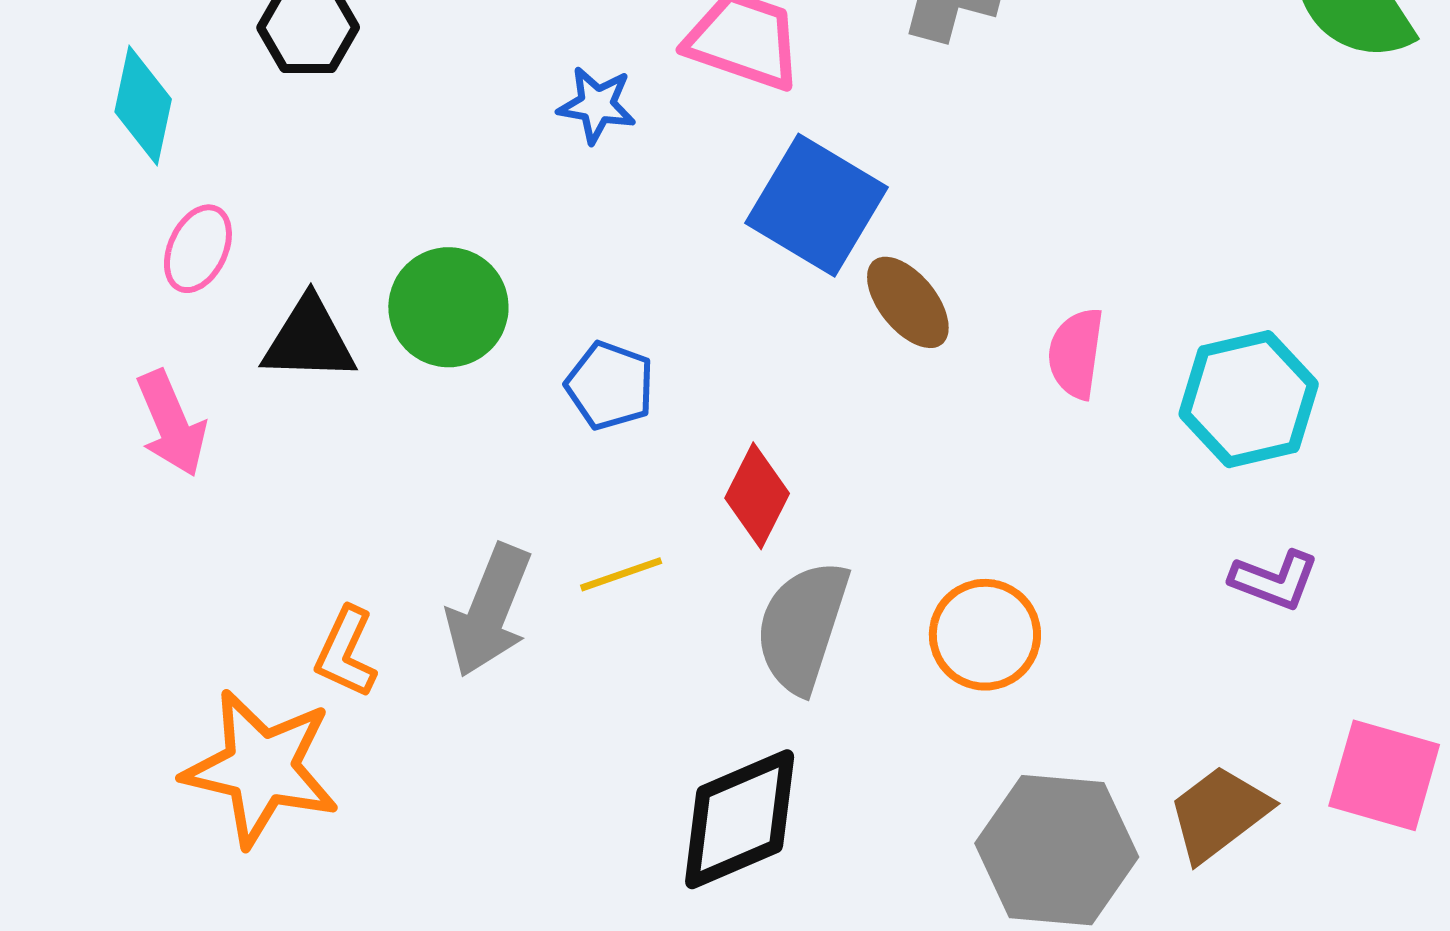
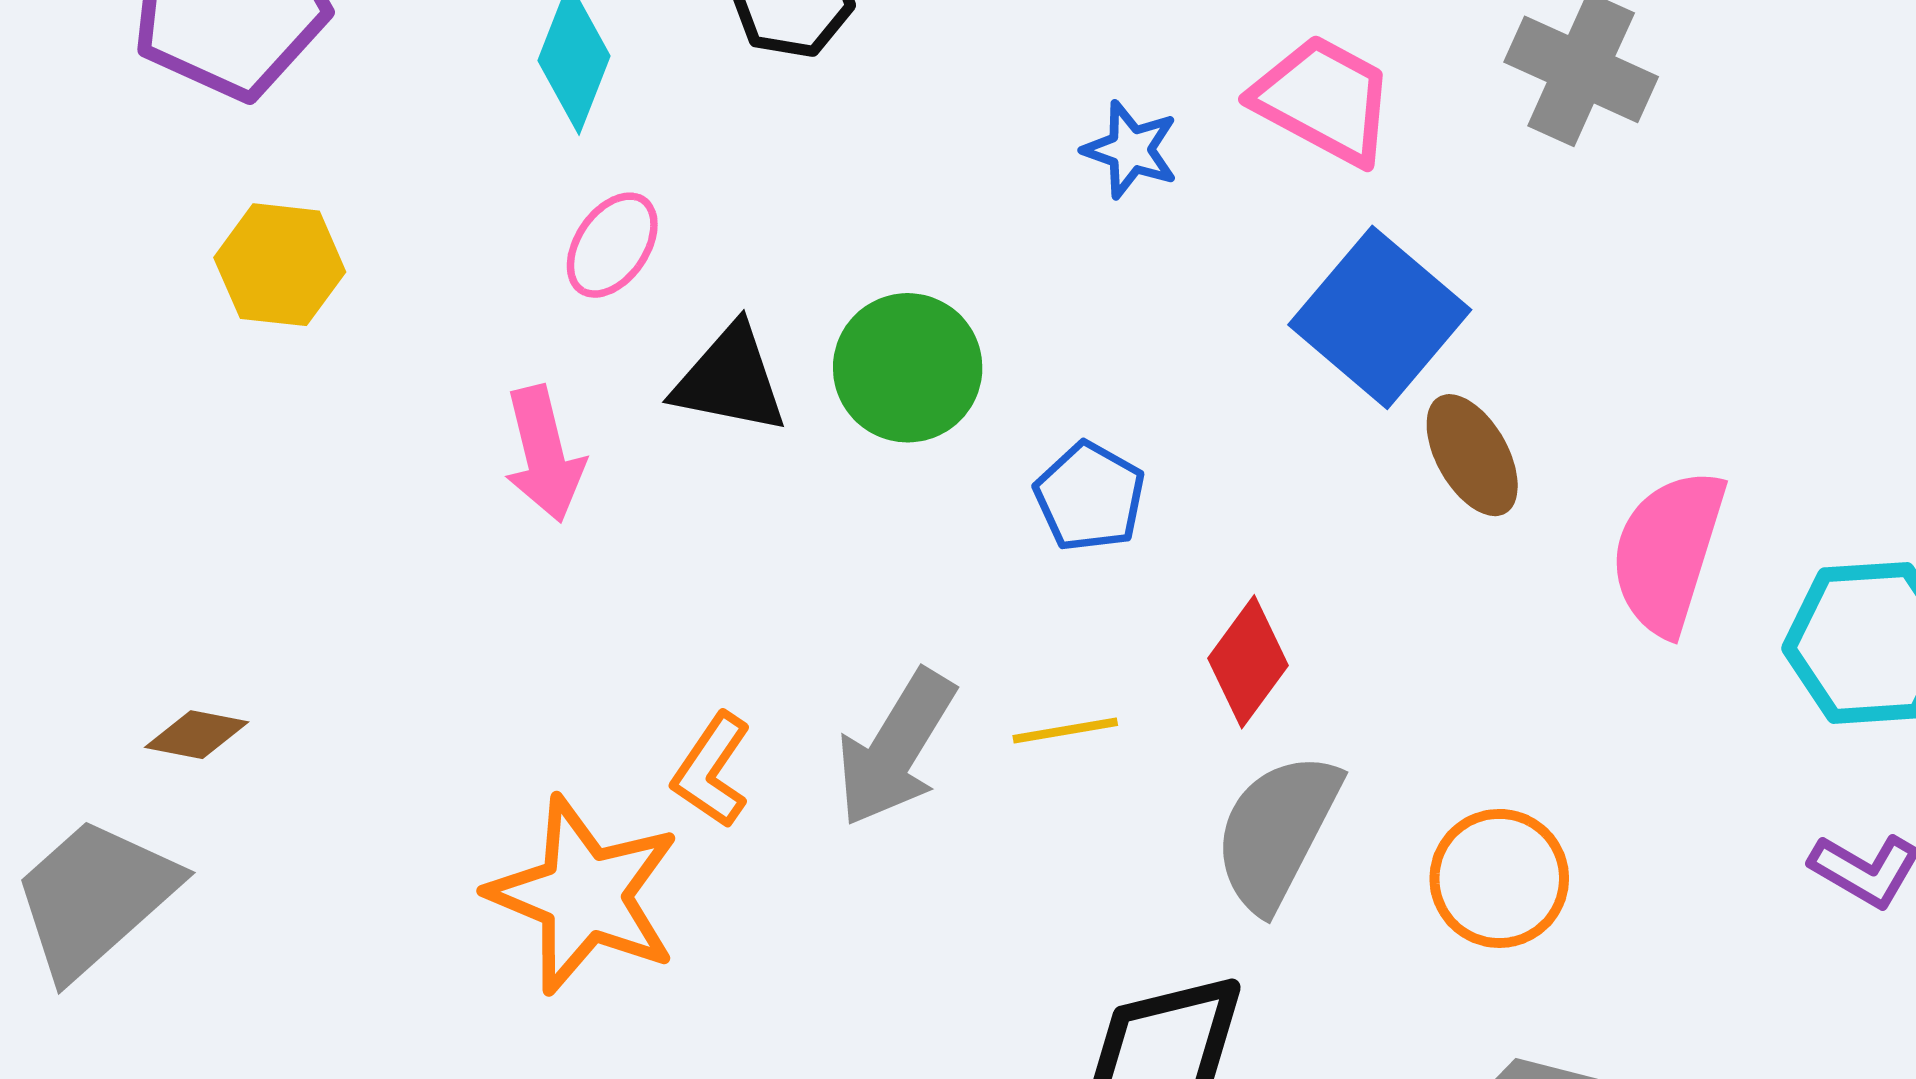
pink semicircle: (1076, 353) -> (1668, 552), size x1.5

